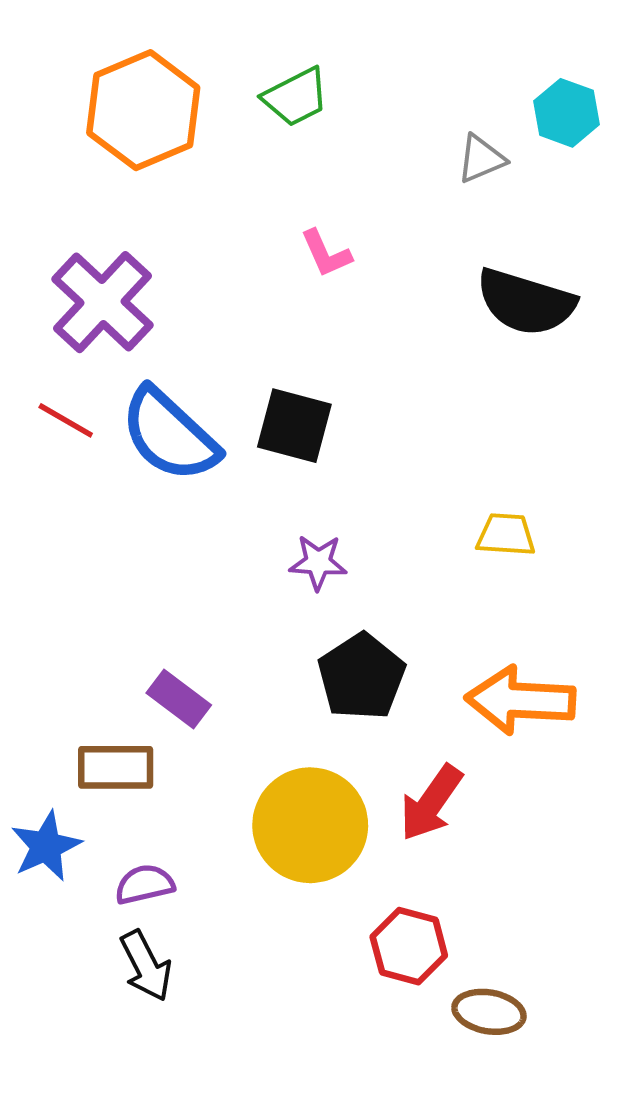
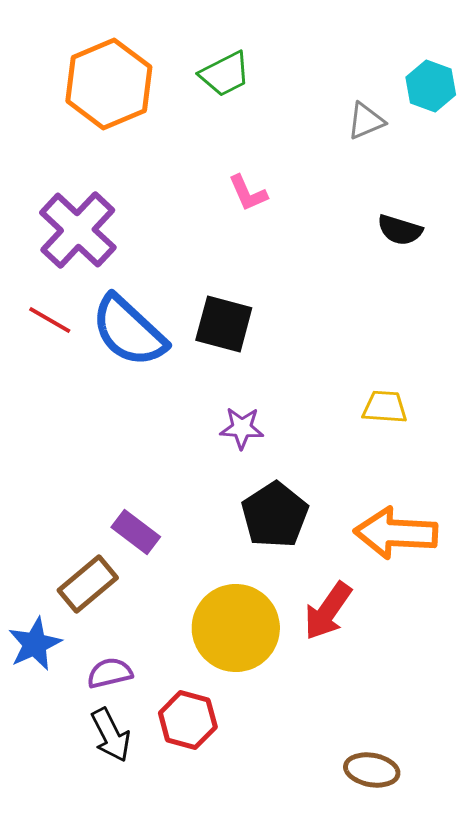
black semicircle: (526, 302) -> (400, 230), size x0.6
brown rectangle: (116, 767) -> (88, 584), turned -40
red hexagon: (409, 946) -> (188, 720), moved

